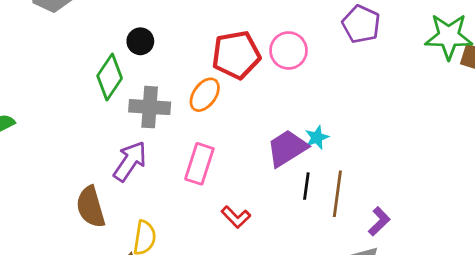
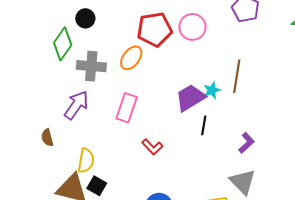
brown line: (337, 194) -> (237, 76), moved
brown semicircle: (91, 207) -> (47, 138), size x0.6
purple L-shape: (379, 221) -> (246, 143), moved

